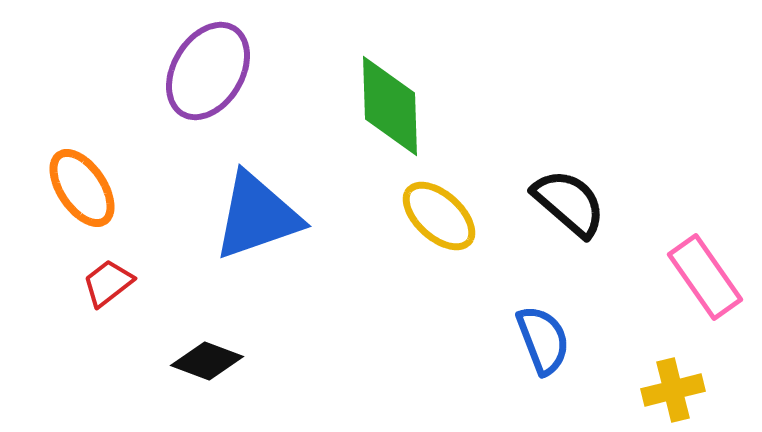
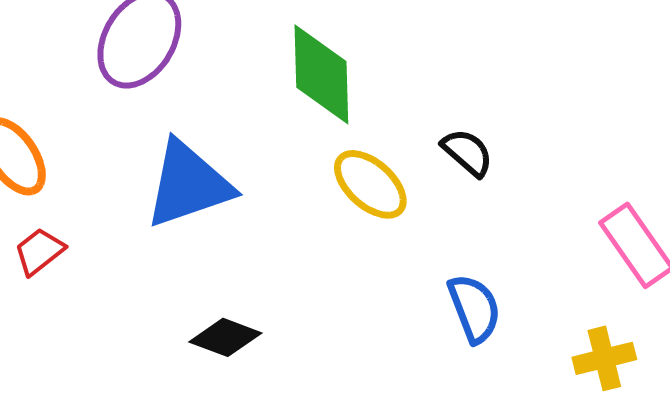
black semicircle: (569, 203) -> (467, 152), moved, size x0.7
black diamond: (207, 361) -> (225, 337), moved

